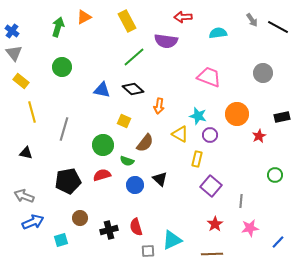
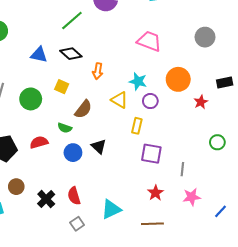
green circle: (103, 145) -> (31, 99), moved
purple square: (211, 186) -> (151, 154), turned -30
black cross: (109, 230) -> (46, 199), turned -30
gray square: (148, 251) -> (77, 224), moved, turned -32

